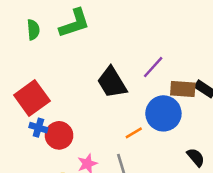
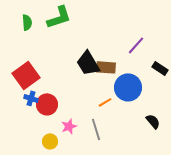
purple line: (153, 67) -> (136, 45), moved
brown rectangle: (183, 89) -> (106, 67), moved

